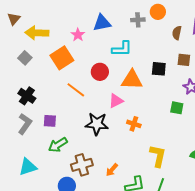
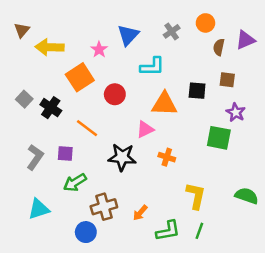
orange circle: (158, 12) -> (205, 23), moved
gray cross: (138, 20) -> (172, 31), turned -32
blue triangle: (102, 23) -> (128, 35), turned -36
gray square: (25, 58) -> (24, 99), moved
red circle: (100, 72) -> (115, 94), moved
orange line: (76, 90) -> (87, 128), moved
black cross: (27, 96) -> (51, 108), moved
green square: (177, 108) -> (219, 138), size x1.5

